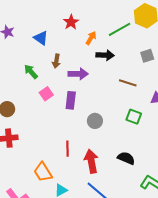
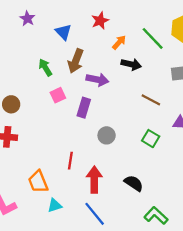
green line: (120, 29) -> (153, 38), turned 65
brown arrow: (56, 61) -> (76, 61), size x1.5

